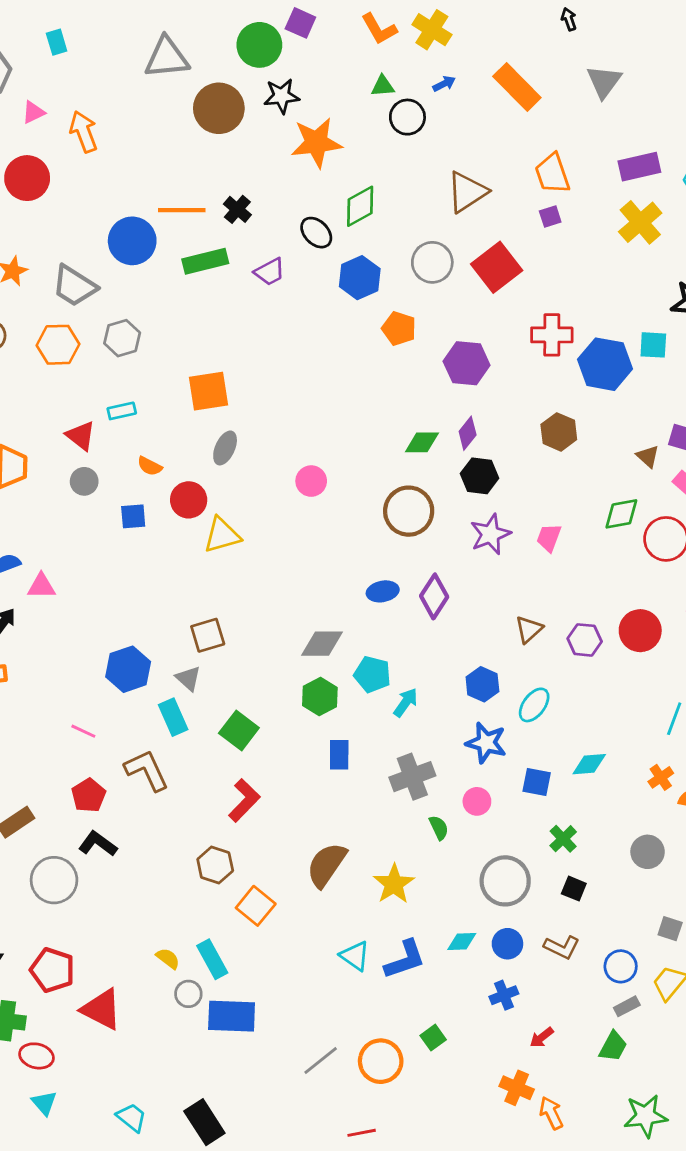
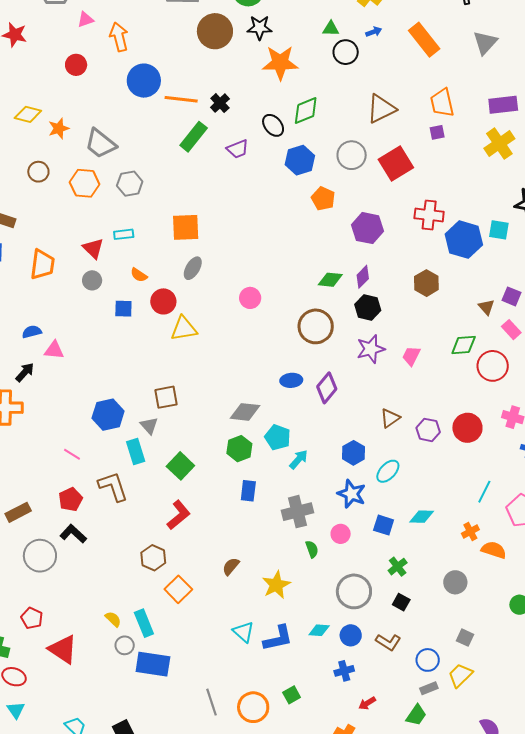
red circle: (27, 178) -> (76, 65), size x0.7
blue circle: (132, 241) -> (144, 81), moved
green rectangle: (205, 261) -> (194, 137), turned -44
brown semicircle: (326, 865) -> (231, 566), size x0.6
red pentagon: (52, 970) -> (32, 618), size x0.7
gray line: (321, 1061) -> (211, 702), turned -76

